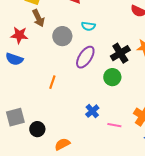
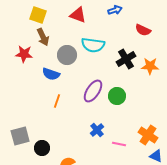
cyan semicircle: (88, 26) -> (93, 45), size x1.6
black cross: (120, 53) -> (126, 59), moved
purple ellipse: (85, 57) -> (93, 91), moved
blue semicircle: (14, 59) -> (51, 74), moved

